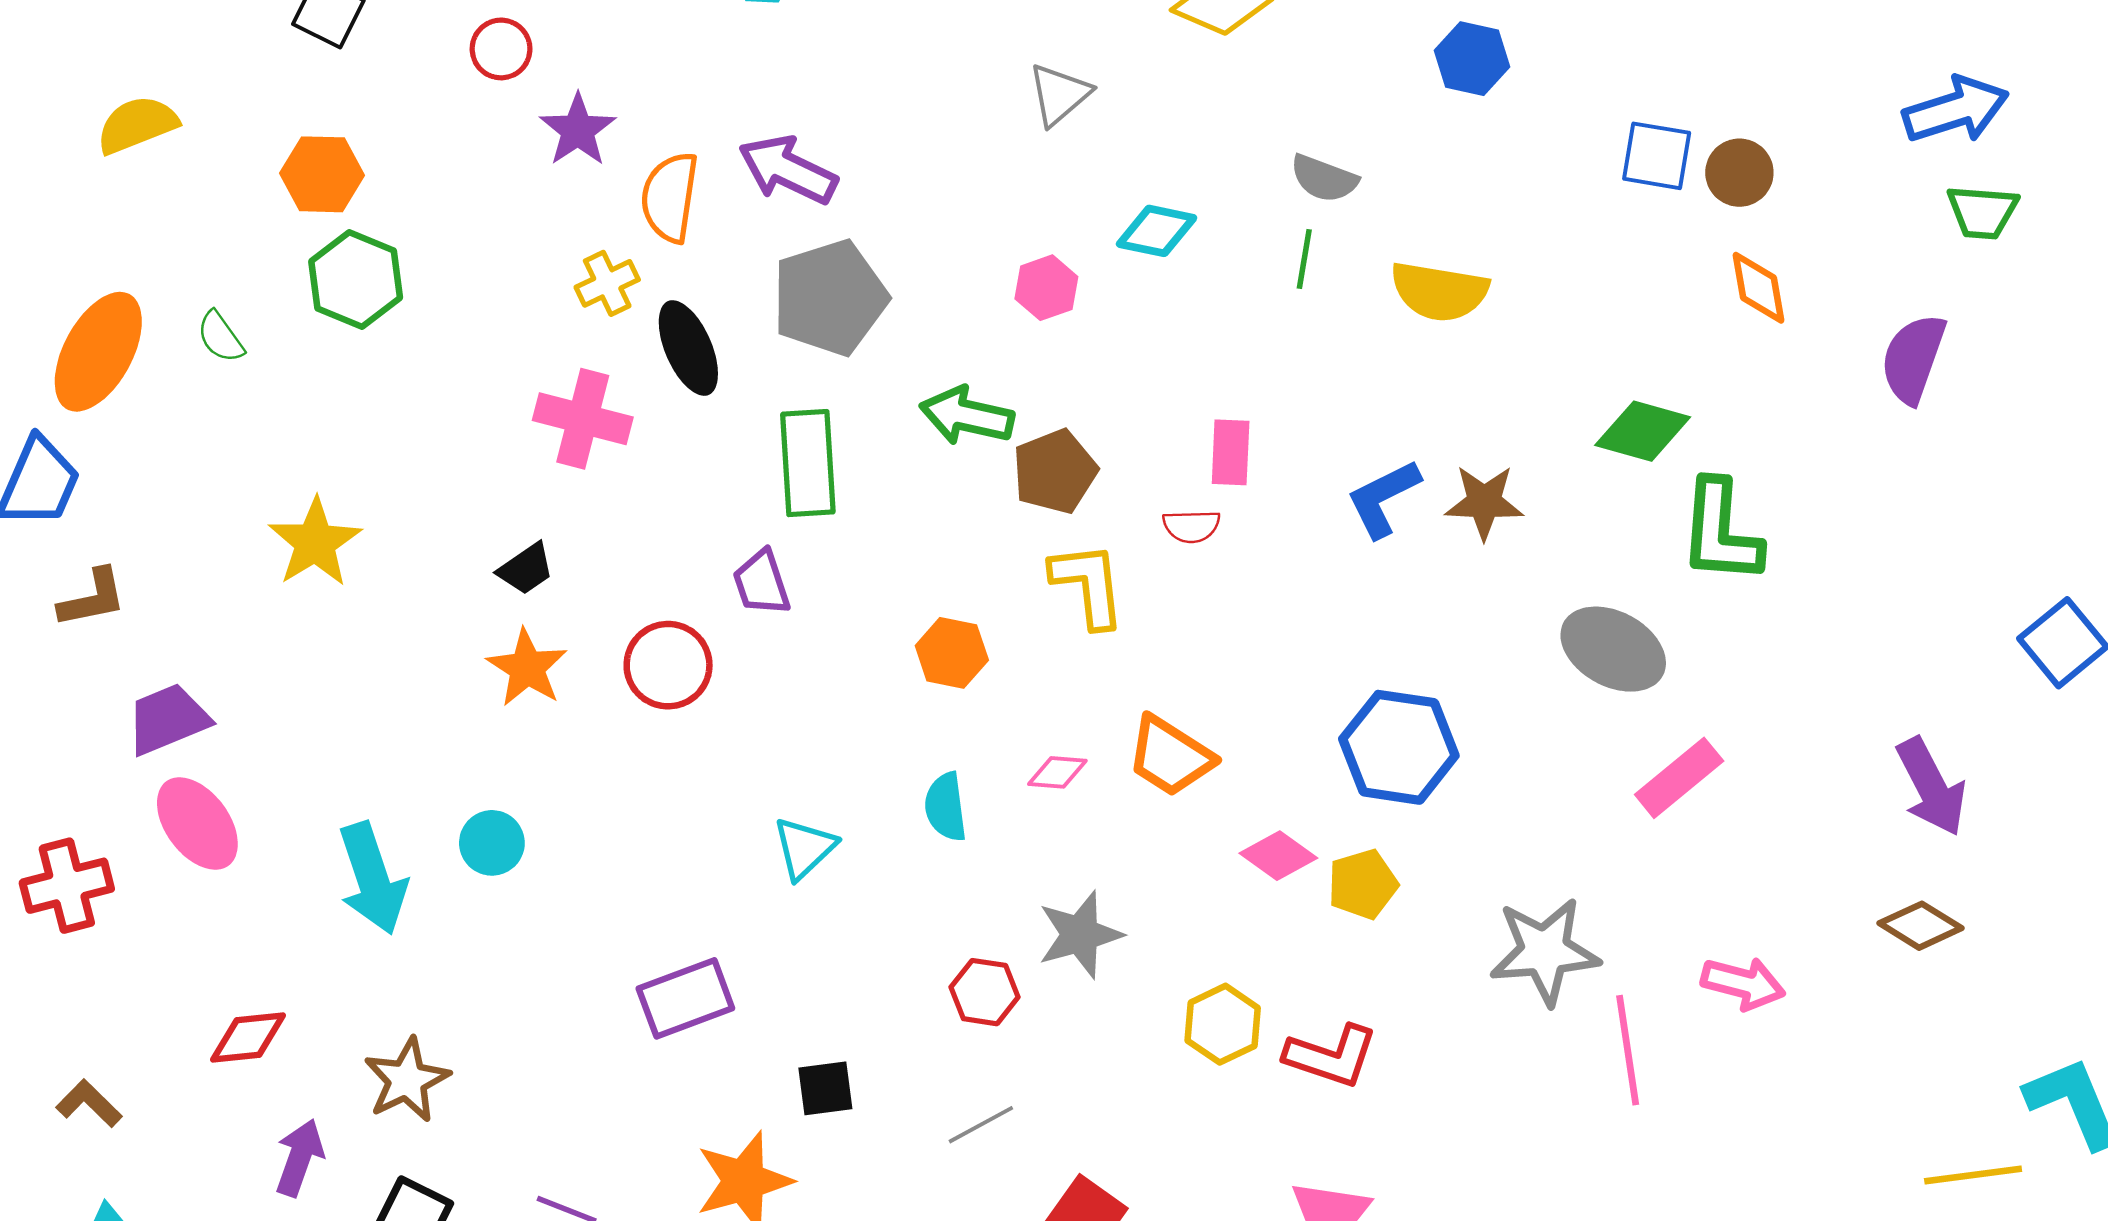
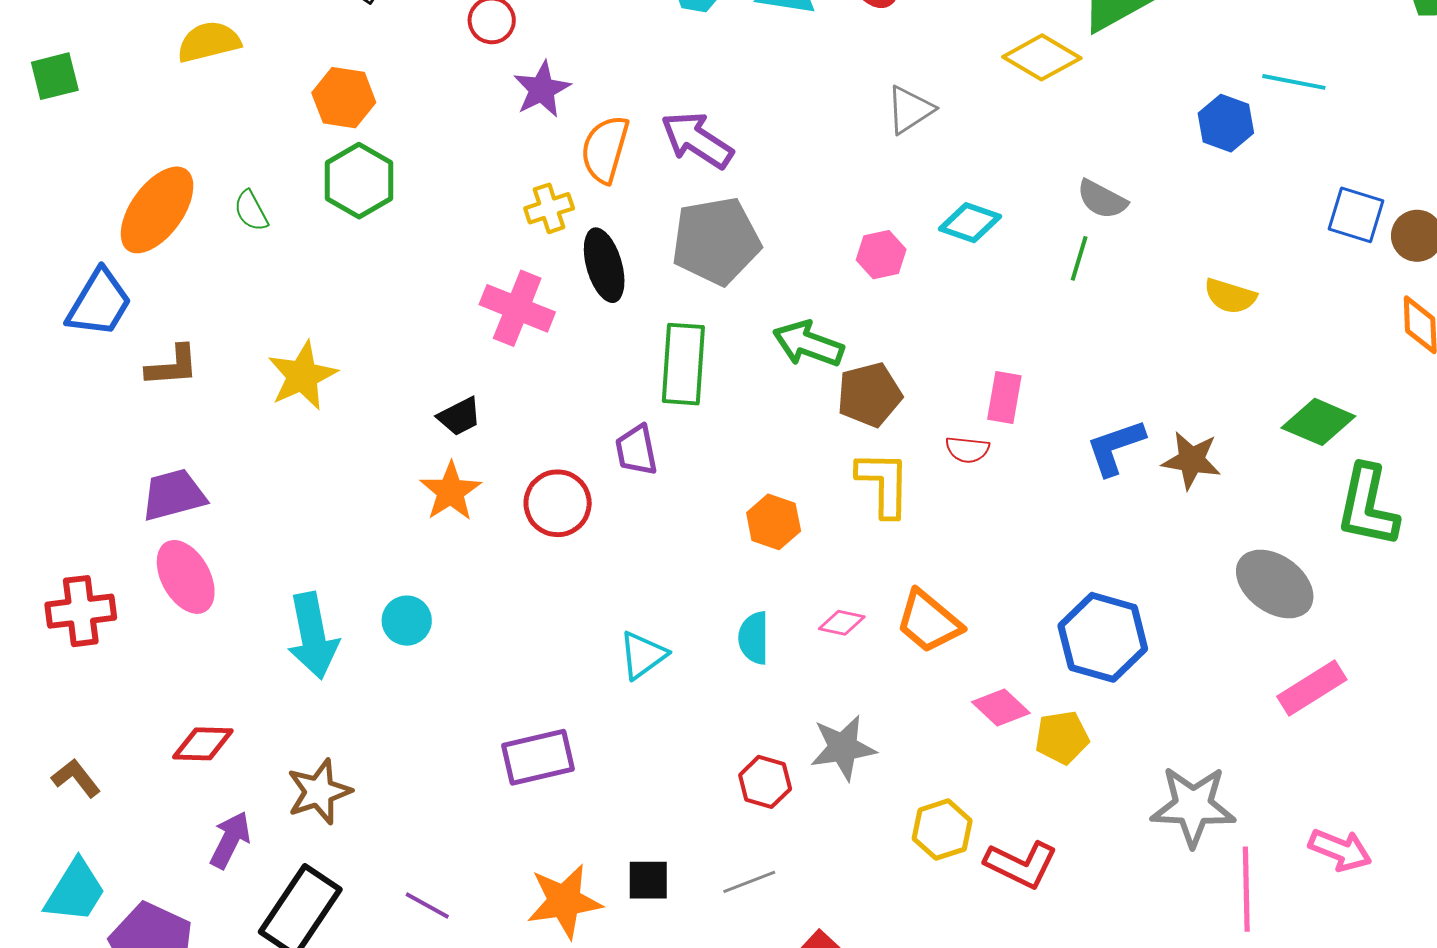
yellow semicircle: (1439, 291) -> (1230, 296), moved, size x0.7
brown L-shape: (92, 598) -> (172, 366), moved
black square: (825, 1088) -> (648, 880), moved

